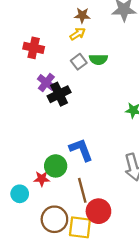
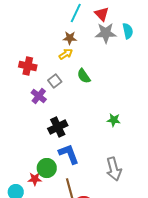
green semicircle: (98, 59) -> (84, 76), turned 56
gray square: (79, 62) -> (55, 81), moved
black cross: (59, 94) -> (58, 127), moved

